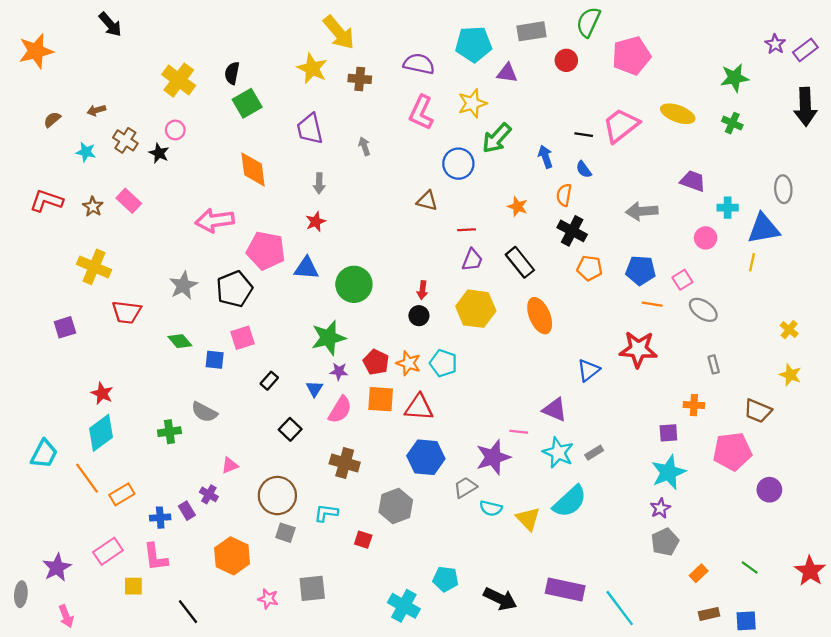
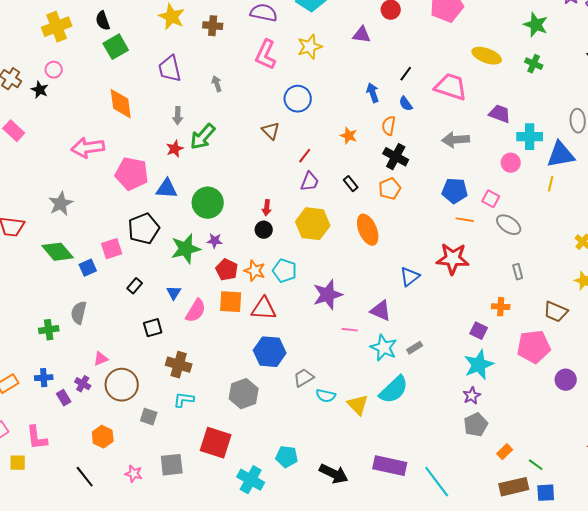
black semicircle: (232, 73) -> (103, 21), turned -30
purple triangle: (507, 73) -> (362, 35), moved
green star: (735, 78) -> (536, 25), turned 30
yellow cross: (179, 80) -> (57, 27), turned 32
pink trapezoid: (621, 125) -> (451, 87), moved, turned 56
black line: (584, 135) -> (406, 74), turned -63
green arrow: (497, 138) -> (203, 137), moved
brown triangle: (427, 201) -> (271, 131), turned 30
cyan cross: (728, 208) -> (530, 137), size x1.4
red line: (467, 230) -> (305, 156), turned -49
black rectangle: (520, 262) -> (351, 184), size x0.6
orange pentagon: (590, 268) -> (390, 189), moved, turned -30
pink square: (682, 280) -> (491, 199), turned -30
black pentagon: (234, 289) -> (144, 229), moved
green diamond: (180, 341) -> (58, 252), size x1.5
blue square: (215, 360) -> (88, 268), turned -30
purple star: (339, 371) -> (215, 241), moved
gray semicircle: (204, 412) -> (79, 313), turned 75
black square: (290, 429) -> (153, 328), turned 30
purple square: (668, 433) -> (479, 331), turned 30
purple star: (493, 457) -> (328, 295), moved
brown cross: (345, 463) -> (179, 365), moved
brown circle: (277, 496) -> (122, 385), moved
blue cross: (160, 518) -> (44, 378), moved
red square: (363, 540) -> (216, 443), moved, size x2.0
orange hexagon: (232, 556) -> (103, 437), size x0.7
green line: (750, 567) -> (536, 465), moved
black line: (188, 612) -> (85, 477), moved
brown rectangle: (709, 614) -> (514, 487), size x1.6

